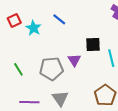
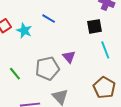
black square: (93, 45) -> (94, 26), moved

